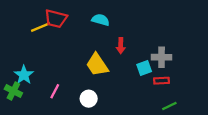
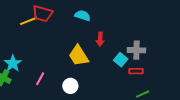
cyan square: (144, 68) -> (121, 60), turned -32

